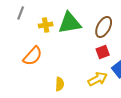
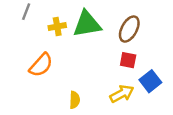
red square: (103, 52) -> (128, 60), turned 32

